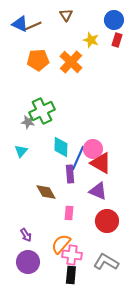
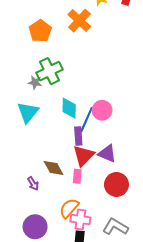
orange pentagon: (38, 60) -> (40, 31), moved, turned -30
cyan triangle: (21, 151) -> (28, 112), size x1.6
red triangle: (101, 163) -> (83, 156), moved, turned 45
brown diamond: (46, 192) -> (54, 168), moved
purple arrow: (26, 235) -> (33, 183), moved

